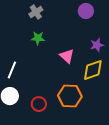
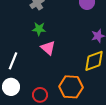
pink triangle: (67, 56) -> (48, 48), moved

